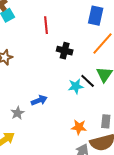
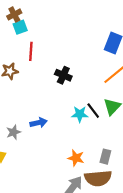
red line: (46, 25) -> (31, 51), moved
black cross: (65, 51) -> (63, 75), moved

